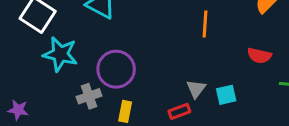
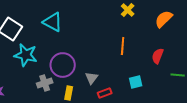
orange line: (205, 24) -> (123, 46), moved
red semicircle: (259, 56) -> (158, 56), turned 98
gray triangle: (196, 89) -> (92, 78), moved

